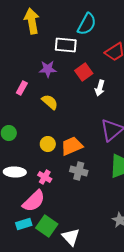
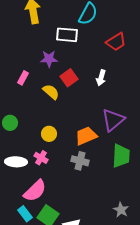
red square: (84, 72) -> (69, 78), moved
orange trapezoid: (72, 146) -> (86, 136), moved
pink cross: (45, 177) -> (41, 158), moved
cyan rectangle: (24, 224) -> (25, 214), turned 70

